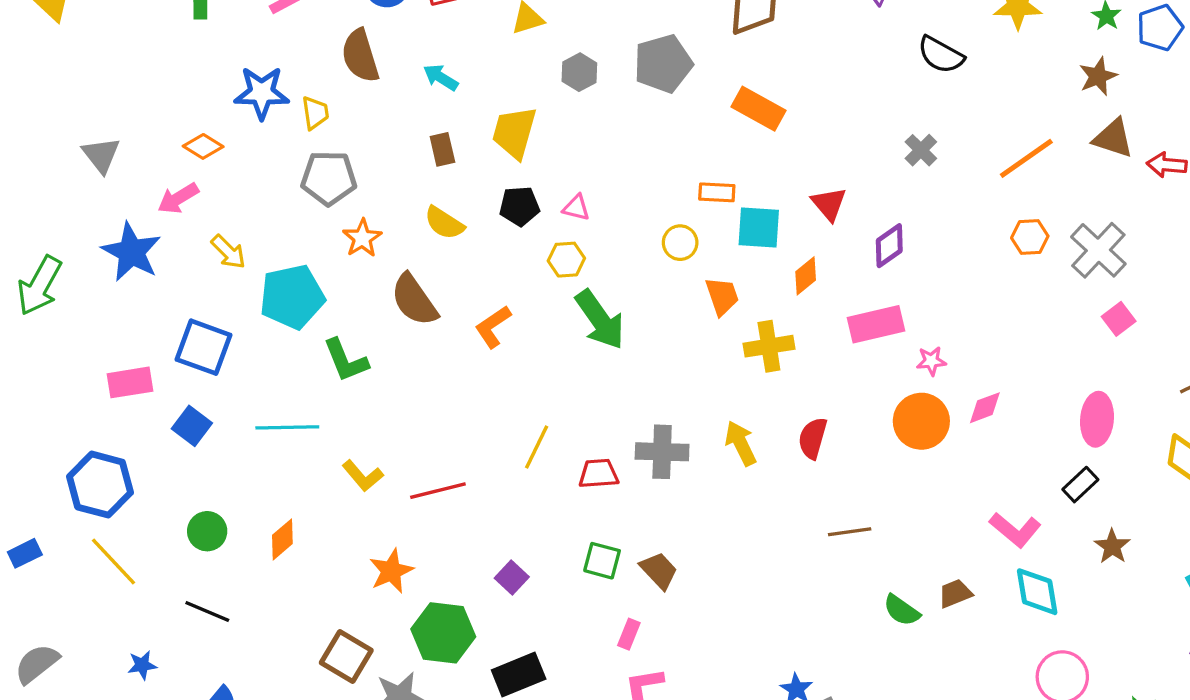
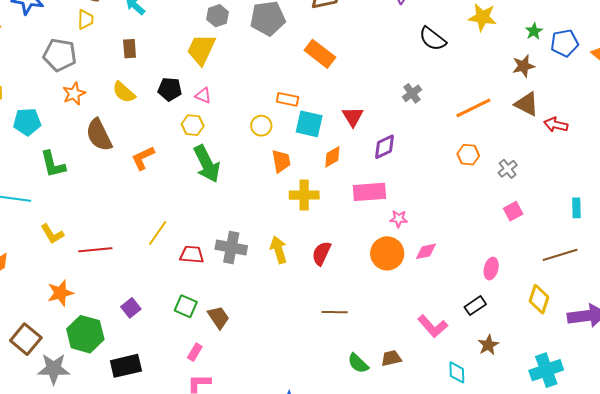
yellow trapezoid: (315, 113) -> (85, 20), moved
yellow trapezoid: (514, 132) -> (201, 50), moved
gray cross: (1098, 250) -> (508, 169), size x0.6
cyan pentagon: (292, 297) -> (27, 122), size x0.7
pink ellipse: (1097, 419) -> (491, 269), size x0.7
cyan diamond: (1037, 592) -> (457, 372), moved, size x0.7

